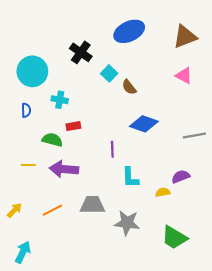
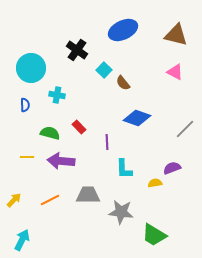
brown triangle: (185, 37) -> (176, 35), turned 35
red rectangle: (73, 126) -> (79, 127), moved, turned 56
gray line: (194, 136) -> (185, 129), turned -35
green trapezoid: (174, 238) -> (154, 235), moved

